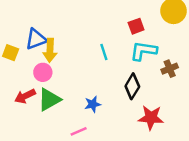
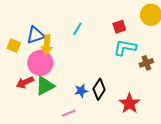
cyan line: (104, 52) -> (77, 29), moved, turned 48
pink circle: (43, 72) -> (40, 63), size x1.6
black diamond: (132, 86) -> (99, 89), moved
red star: (151, 118) -> (129, 103), turned 30

